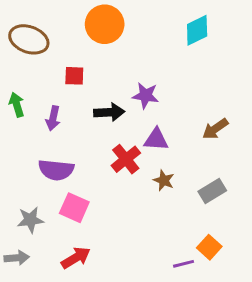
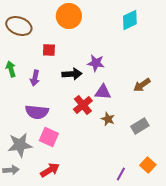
gray star: (30, 220) -> (20, 145), size x1.4
orange square: (209, 247) -> (148, 165), moved
purple line: (183, 264) -> (121, 174), turned -48

